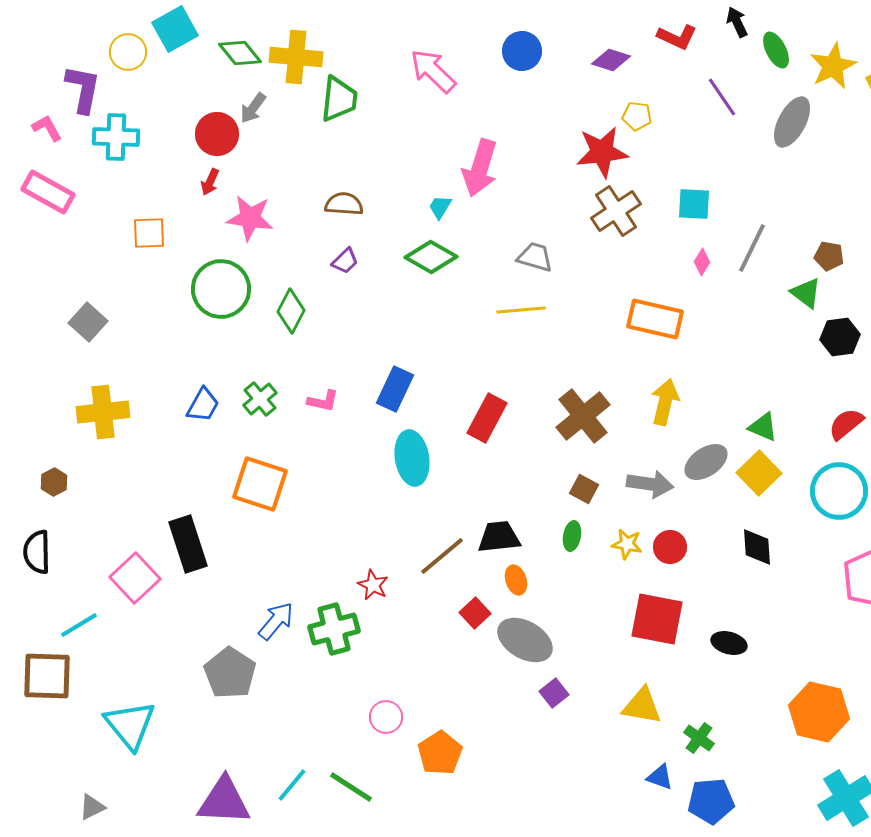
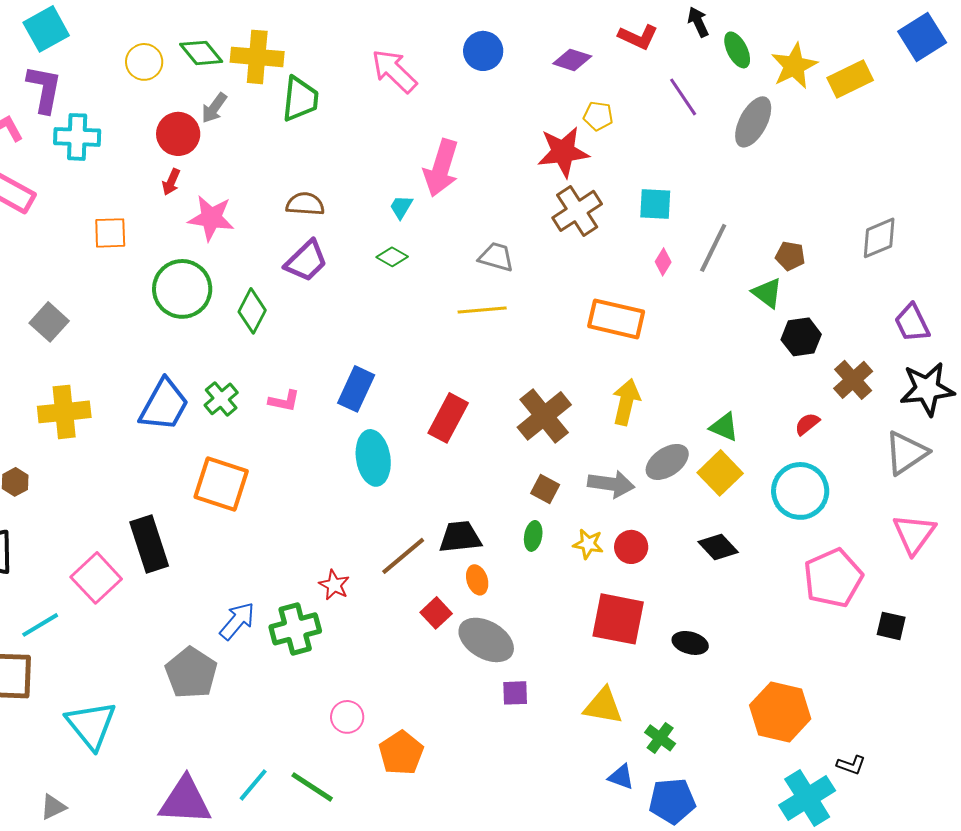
cyan square: (175, 29) -> (46, 29), moved
yellow circle: (128, 52) -> (144, 62), moved
green diamond: (431, 257) -> (392, 257), size x0.6
purple trapezoid: (345, 261) -> (306, 261), size x1.6
blue trapezoid: (203, 405) -> (164, 405), size x1.5
red semicircle: (846, 424) -> (807, 424), size x0.7
black diamond: (757, 547) -> (718, 547), turned -39
purple square: (554, 693) -> (515, 693), turned 36

